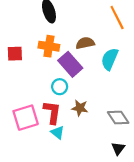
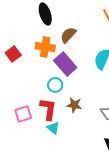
brown semicircle: (85, 43) -> (68, 35), moved, turned -36
red square: (15, 54) -> (13, 54), turned -35
pink square: (26, 118) -> (23, 114), size x0.7

